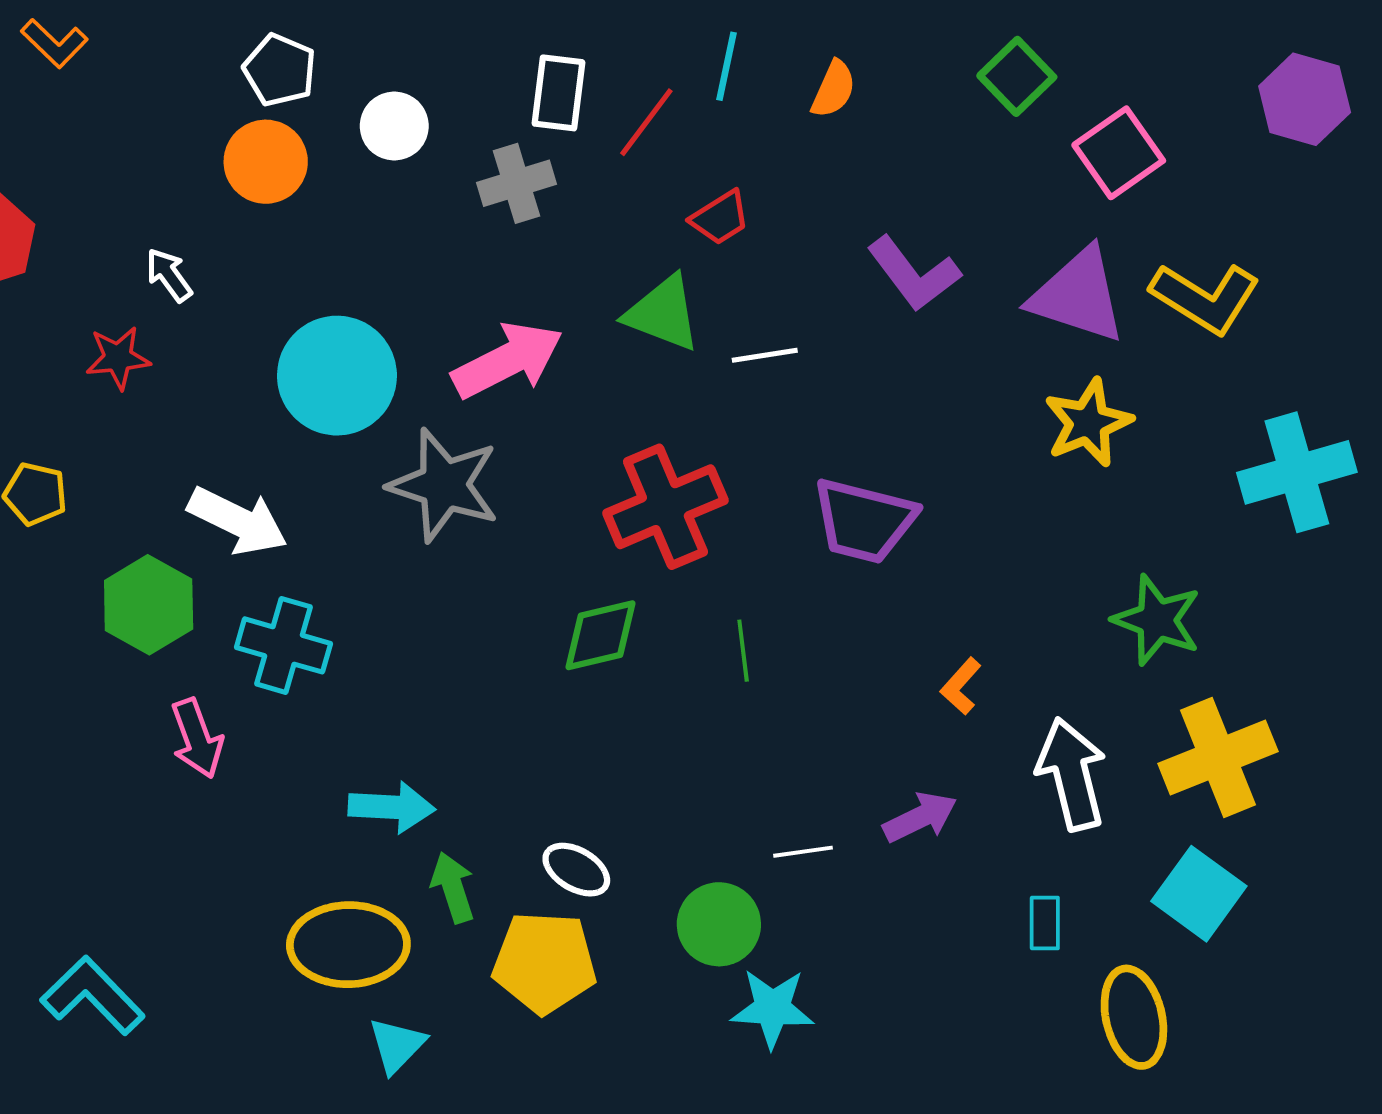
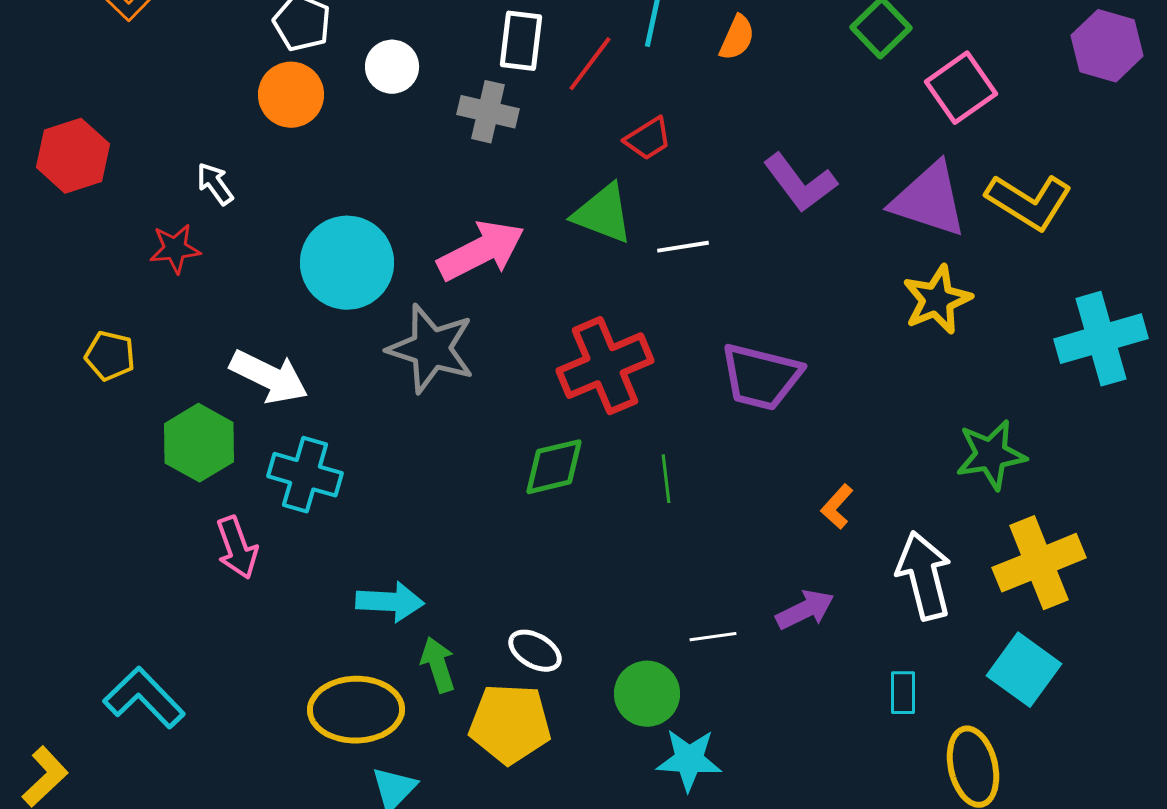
gray cross: (516, 183) -> (488, 112), turned 30
green star: (1157, 620) -> (991, 455), turned -30
cyan L-shape: (93, 996) -> (144, 698), moved

